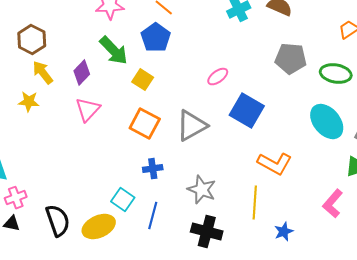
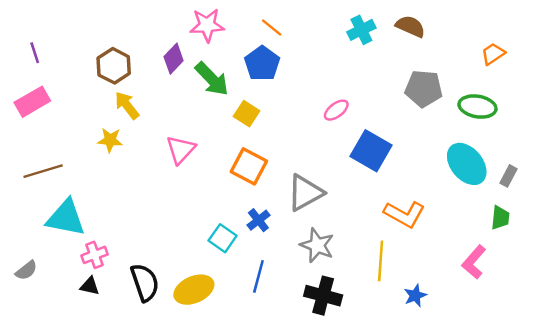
purple diamond: (82, 73) -> (174, 59), moved
gray triangle: (192, 126) -> (305, 193), moved
blue cross: (153, 169) -> (258, 220), turned -30
cyan square: (123, 200) -> (223, 238), moved

